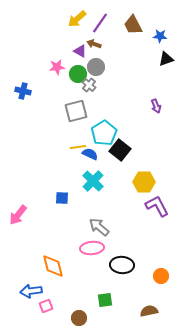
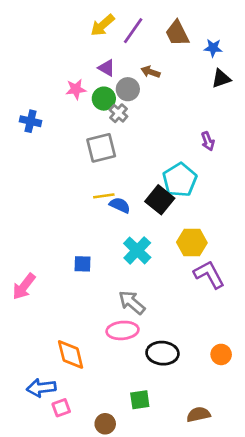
brown arrow: (94, 44) -> (150, 72), moved
cyan pentagon: (104, 133) -> (180, 180), moved
cyan cross: (93, 181) -> (137, 250), moved
orange circle: (161, 276) -> (221, 354), moved

